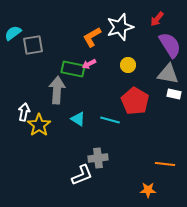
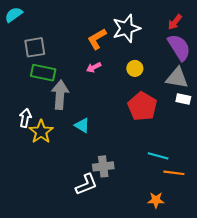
red arrow: (157, 19) -> (175, 22), moved
cyan semicircle: (13, 33) -> (14, 15), moved
green rectangle: (73, 69) -> (43, 73), moved
cyan line: (110, 120) -> (158, 156), moved

